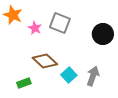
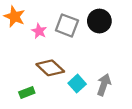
black circle: (103, 34) -> (99, 21), moved

